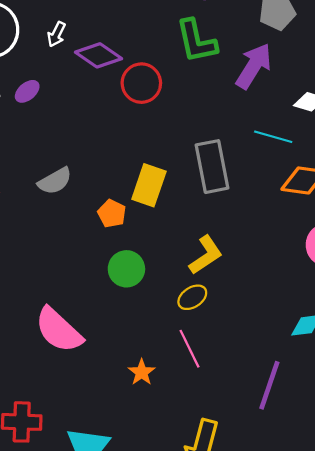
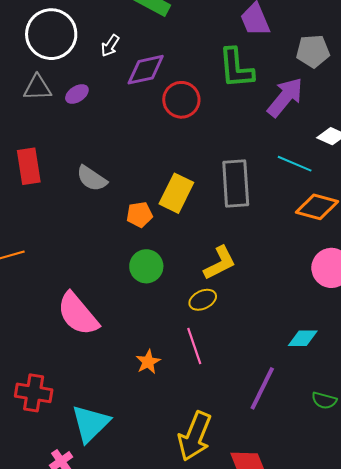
purple diamond: (98, 55) -> (146, 70), turned -54
gray semicircle: (55, 181) -> (92, 178), turned 56
orange pentagon: (112, 214) -> (139, 215), turned 30

